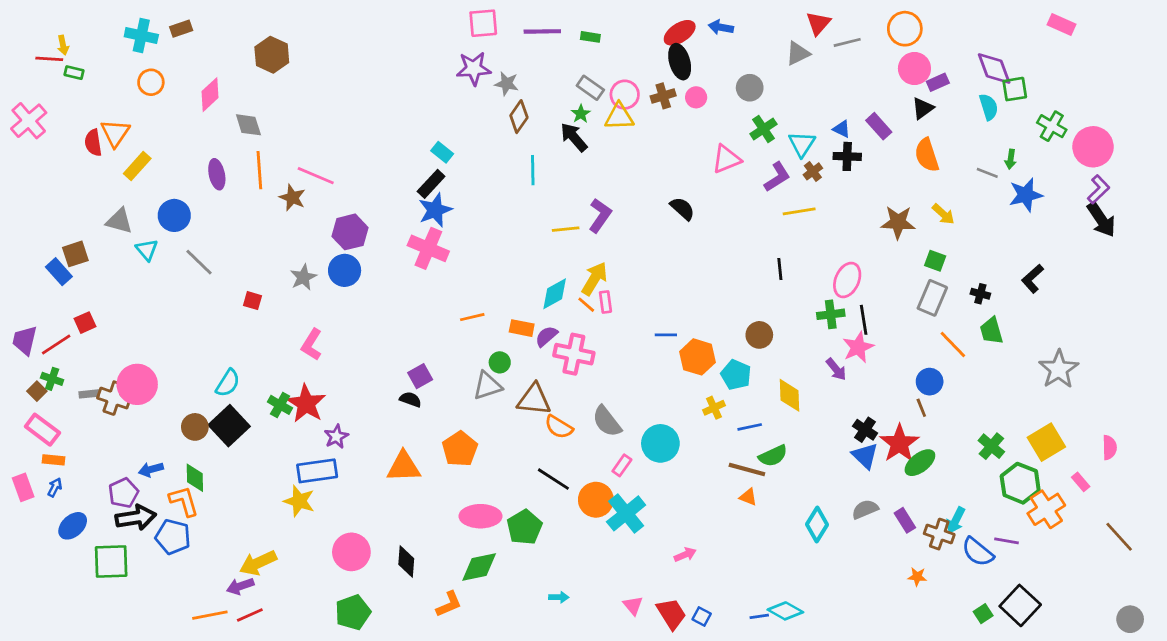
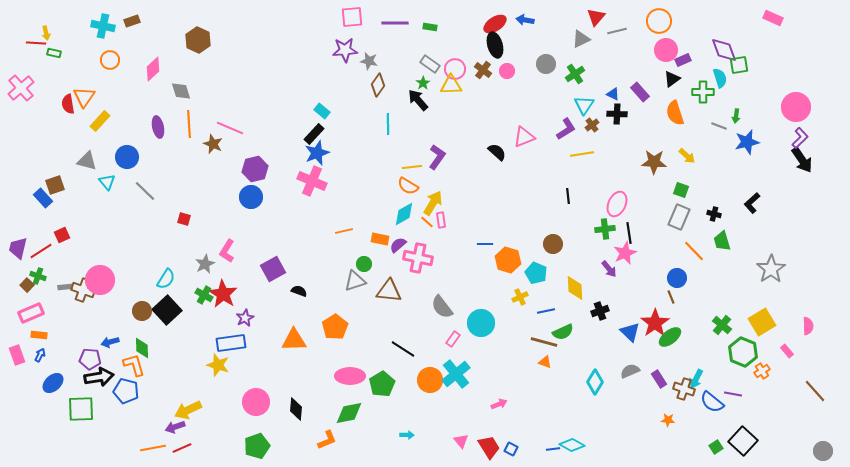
brown cross: (663, 96) -> (483, 70), turned -36
green cross: (1052, 126) -> (703, 92), moved, turned -30
green cross: (763, 129) -> (575, 74), moved
pink triangle: (726, 159) -> (524, 137), moved
gray star: (303, 277) -> (205, 264), moved
purple square: (420, 376) -> (273, 269), moved, size x1.4
orange semicircle: (559, 427) -> (408, 186), moved
pink rectangle: (42, 430) -> (31, 313), turned -60
black cross: (865, 430) -> (600, 311), moved, turned 36
purple pentagon: (123, 493) -> (90, 359), turned 30
orange circle: (596, 500) -> (430, 380), moved
orange cross: (1046, 509) -> (762, 371), size x0.6

